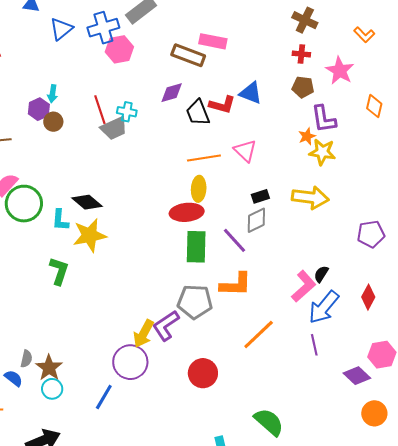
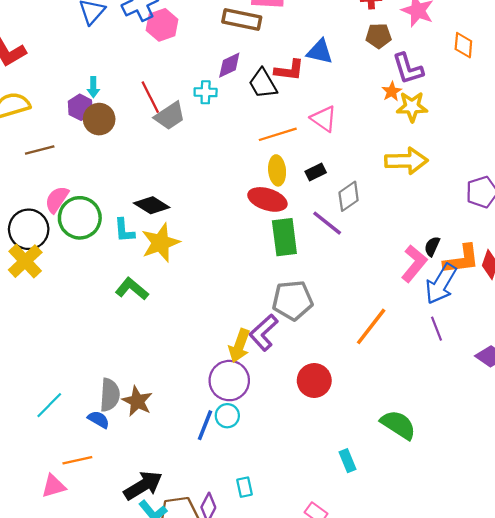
cyan cross: (127, 112) -> (206, 92), moved
brown circle: (53, 122) -> (99, 119), size x1.4
black rectangle: (260, 196) -> (316, 172), moved
red ellipse: (187, 212) -> (267, 199), turned 32
green L-shape: (59, 271) -> (132, 289), turned -60
orange L-shape: (236, 284) -> (461, 259), moved
gray semicircle: (26, 359) -> (110, 395), size x1.6
cyan circle: (52, 389) -> (227, 416), moved

